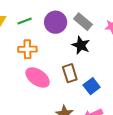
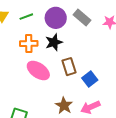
black star: (81, 45) -> (54, 42), moved, turned 30

